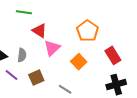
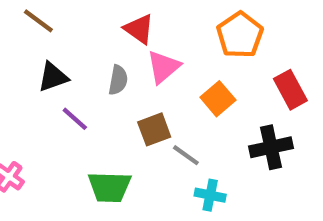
gray semicircle: (22, 55) -> (118, 80), moved
brown square: (36, 78) -> (154, 129), moved
black cross: (116, 85) -> (271, 147), moved

